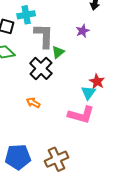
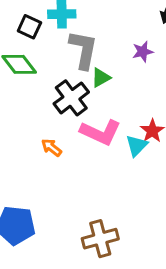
pink L-shape: (81, 115) -> (101, 132), moved
brown cross: (56, 159) -> (100, 239), moved

